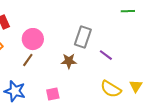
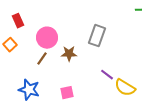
purple line: (106, 55) -> (107, 75), moved
brown star: (69, 61) -> (69, 54), moved

